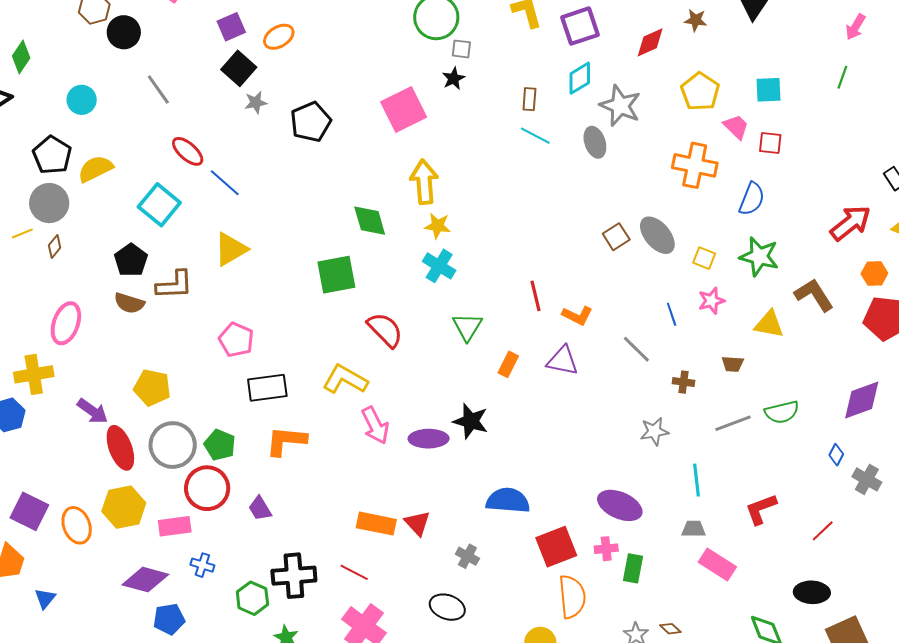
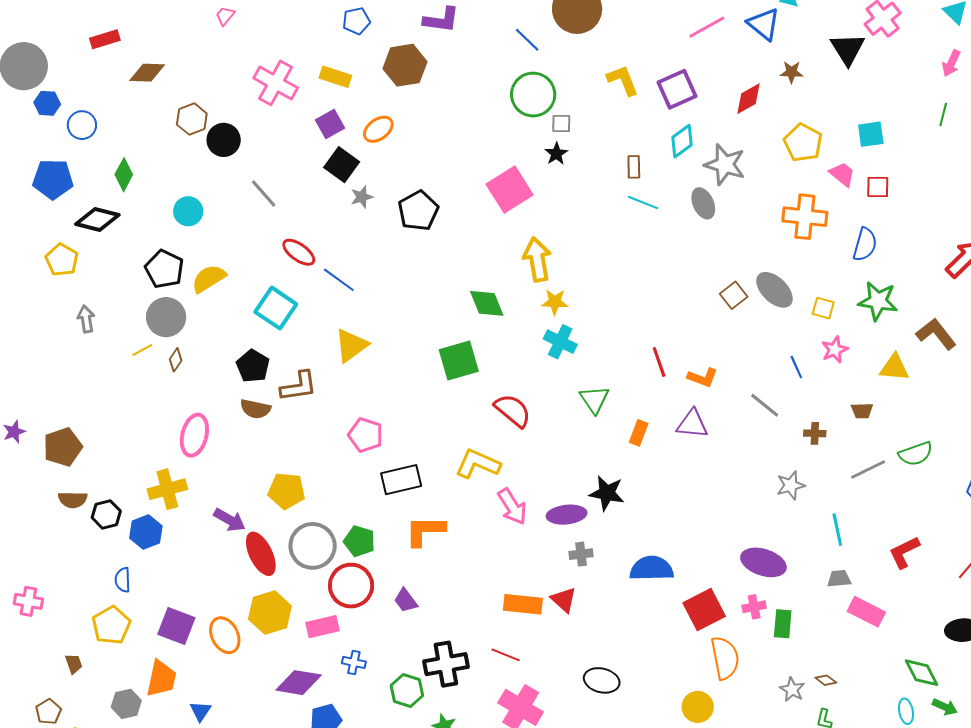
gray cross: (467, 556) -> (581, 554), moved, turned -30

